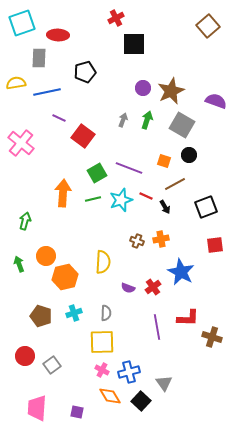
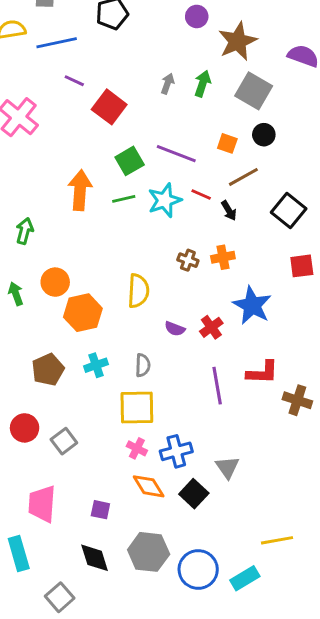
purple circle: (143, 88) -> (197, 16), moved
black square: (206, 207) -> (289, 211), turned -30
brown pentagon: (41, 316) -> (48, 370), turned 30

